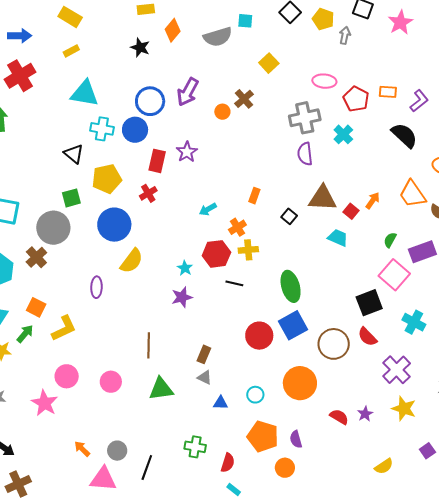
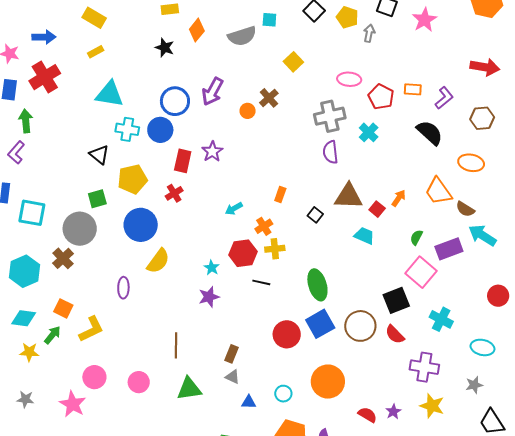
brown circle: (334, 344) -> (360, 326), moved
purple cross: (397, 370) -> (424, 367), turned -36

